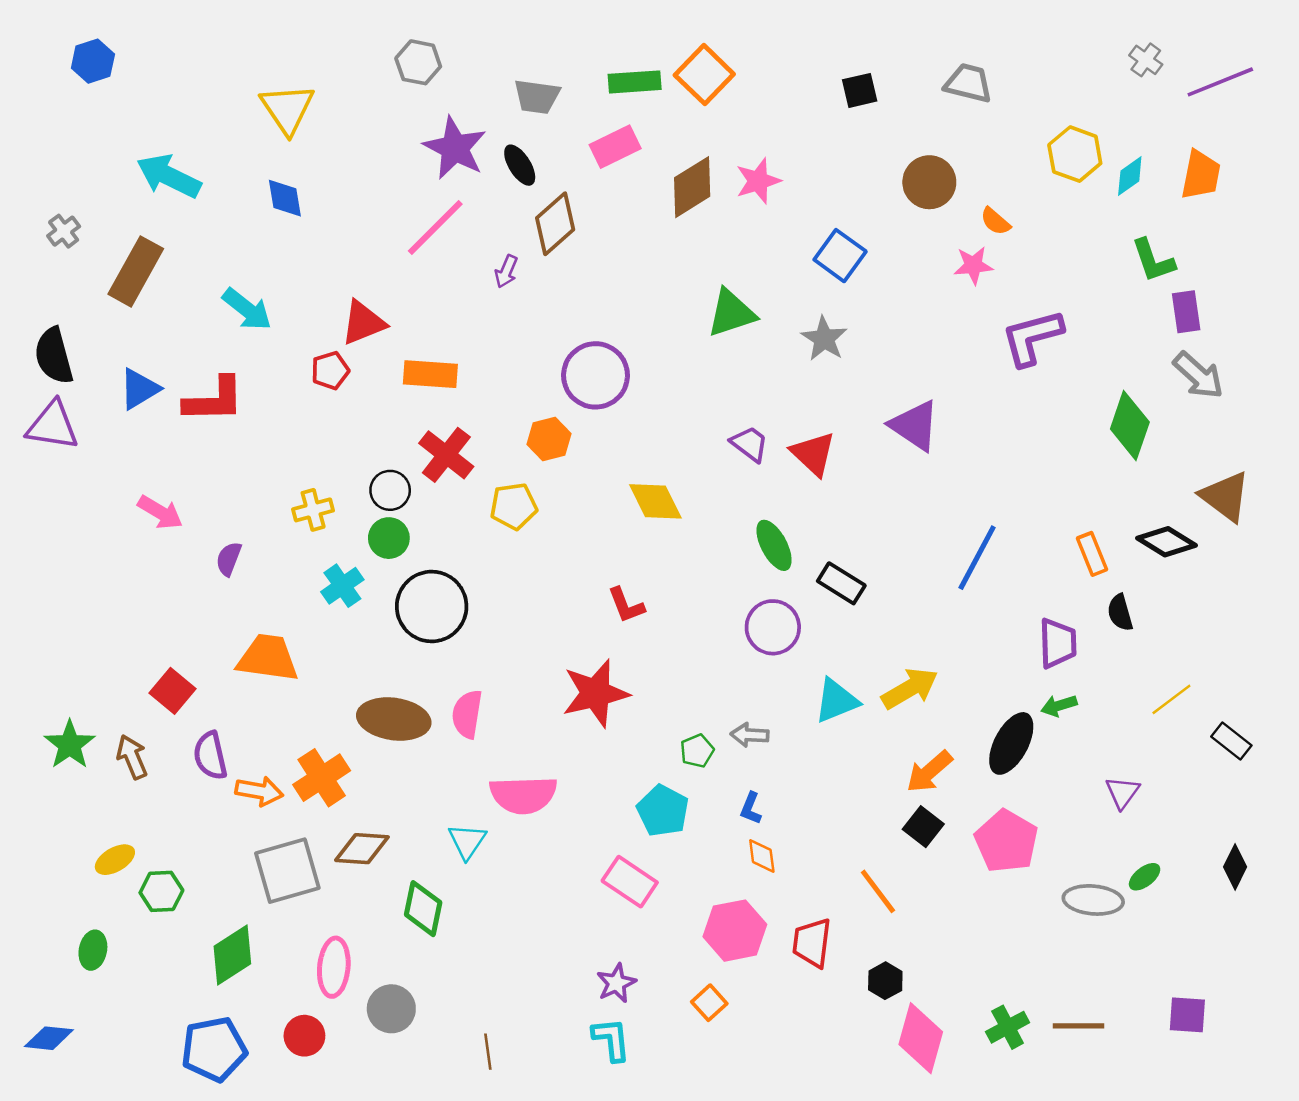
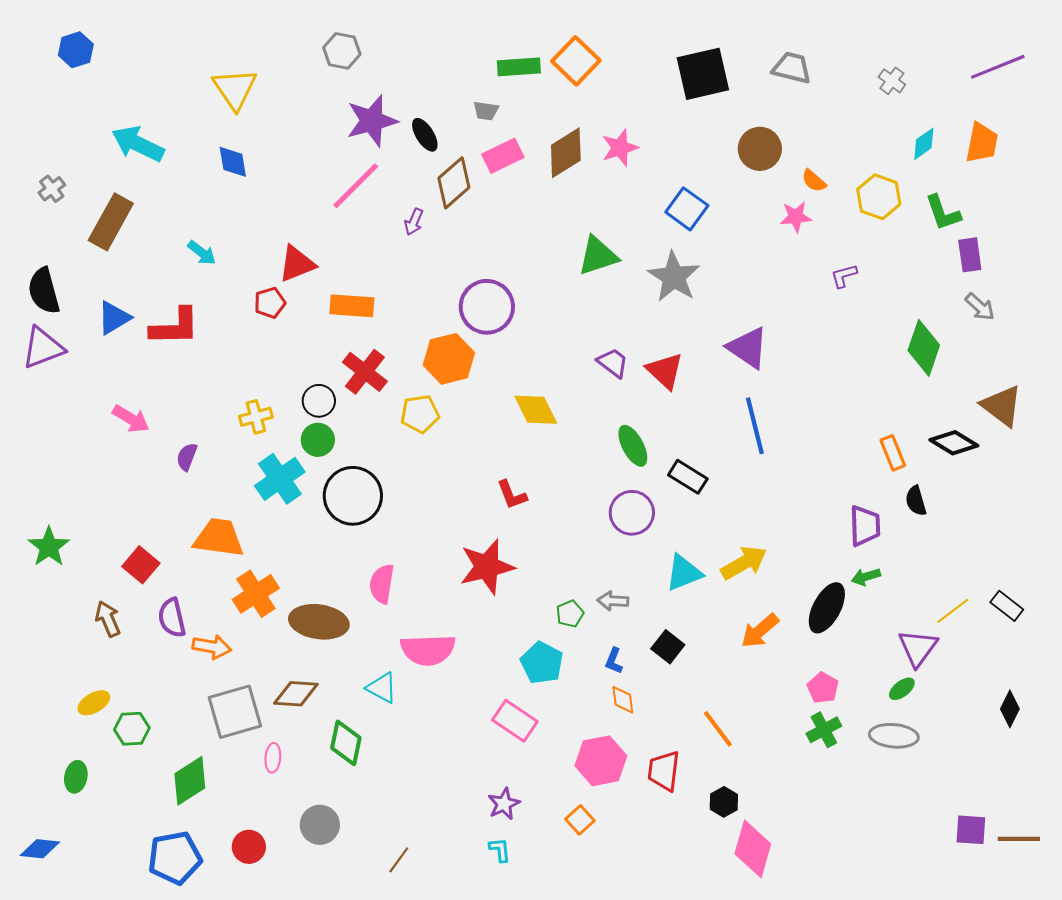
gray cross: (1146, 60) -> (892, 81), moved
black square: (860, 90) -> (703, 74), size x1.8
gray trapezoid: (537, 97) -> (486, 111), moved, size x0.7
pink rectangle: (615, 147) -> (503, 156), moved
purple star: (455, 148) -> (372, 121), turned 30
yellow hexagon: (1075, 154) -> (879, 197), moved
cyan arrow: (247, 309) -> (202, 253), size x0.7
purple L-shape: (1032, 337) -> (844, 276), size x0.5
gray star: (824, 339) -> (674, 277), size x1.4
gray arrow: (1198, 375) -> (980, 307), size x0.7
purple triangle: (53, 426) -> (43, 348), turned -30
orange hexagon: (549, 439) -> (449, 359), size x1.4
blue line: (977, 558) -> (755, 426), moved, turned -42
cyan cross: (342, 586) -> (280, 479), size x1.4
yellow line: (1171, 699) -> (953, 611), moved
brown ellipse: (394, 719) -> (319, 622), moved
green star: (70, 745) -> (49, 547), moved
orange cross: (322, 778) -> (256, 594), moved
purple triangle: (1123, 792) -> (918, 648), size x1.4
black square: (923, 827) -> (668, 647), moved
cyan triangle: (467, 841) -> (382, 688), turned -36
pink pentagon: (1006, 841) -> (823, 688), size x0.6
green ellipse: (1145, 877) -> (902, 689), moved
pink ellipse: (334, 967) -> (273, 758), moved, size x0.6
brown line: (1079, 1026) -> (1019, 839), moved
green cross: (1008, 1027) -> (824, 730), moved
cyan L-shape: (611, 1039) -> (500, 850), size x0.7
brown line: (488, 1052) -> (399, 860), turned 44

